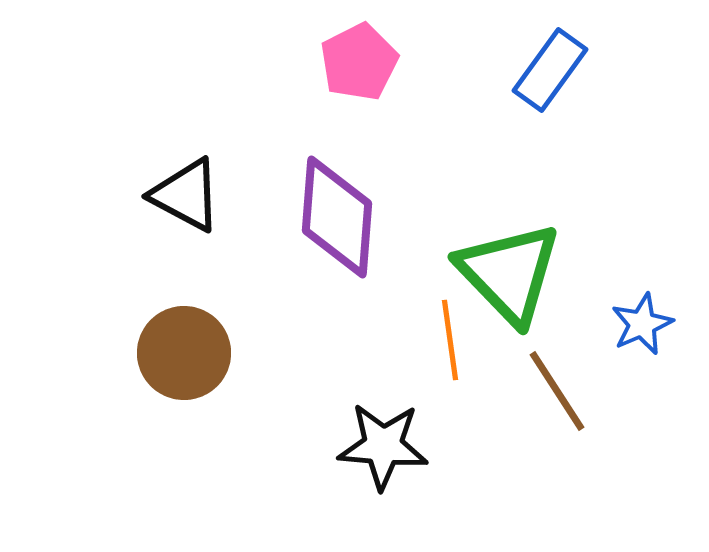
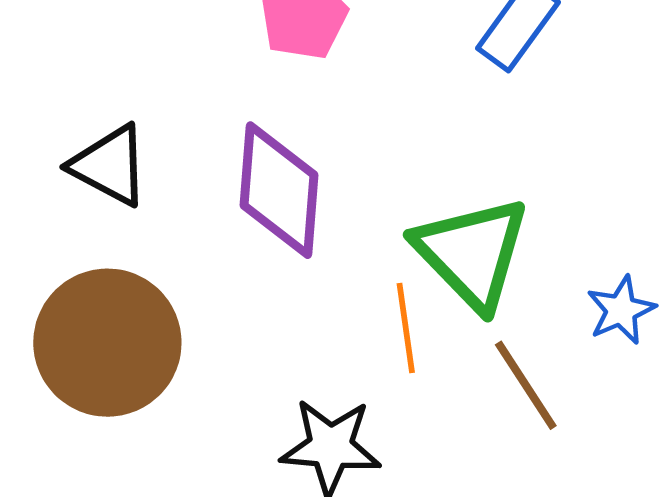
brown circle: (184, 353) -> (107, 343), size x1.4

